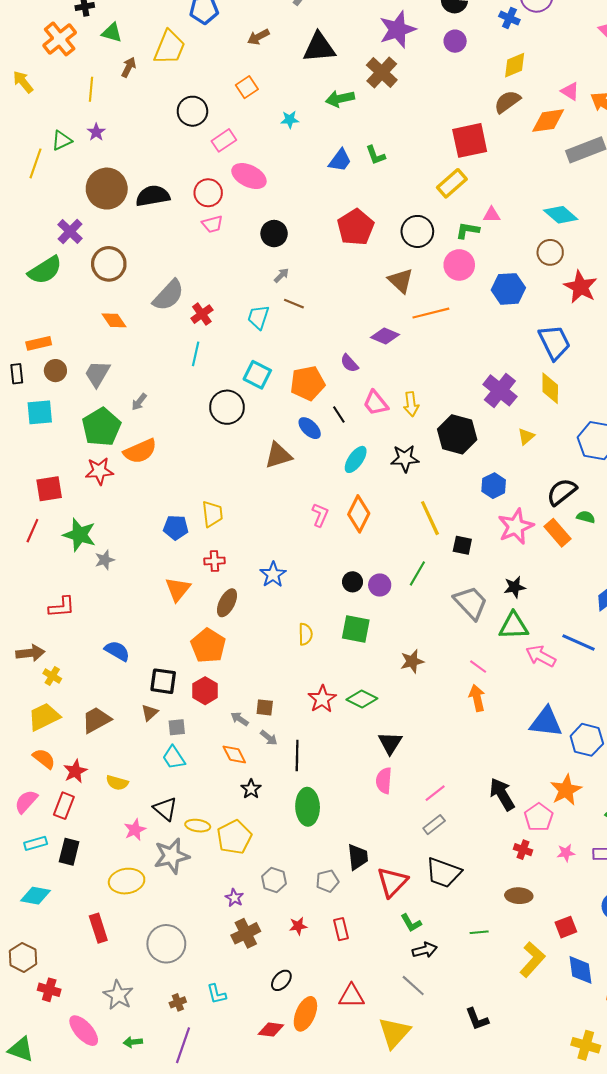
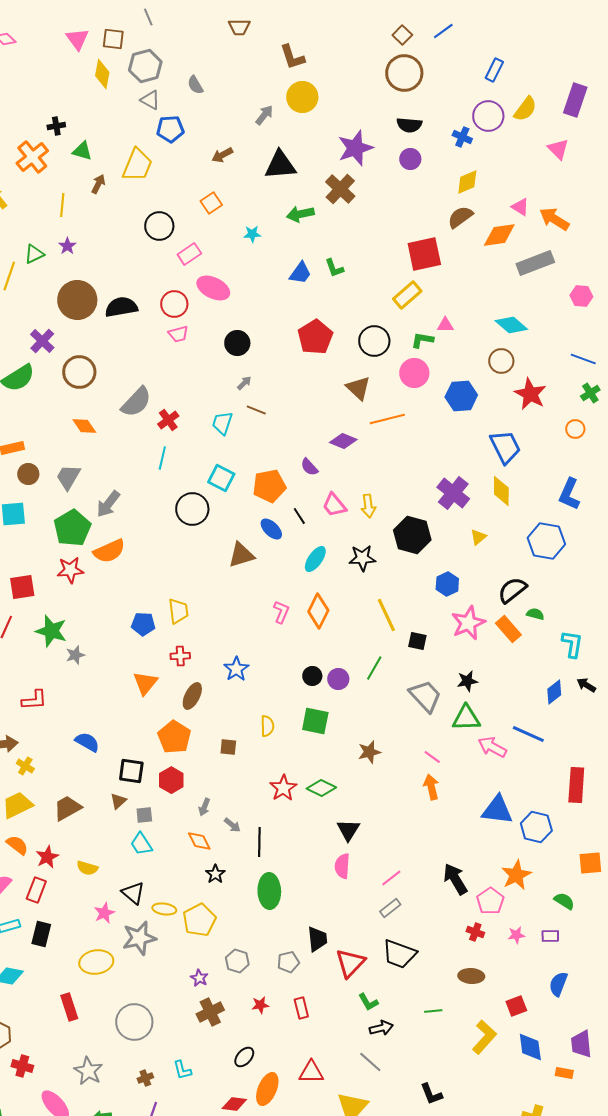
gray arrow: (139, 402) -> (108, 504), size x1.6
brown square: (265, 707) -> (228, 747), moved
gray arrow: (240, 719) -> (204, 807), turned -102

